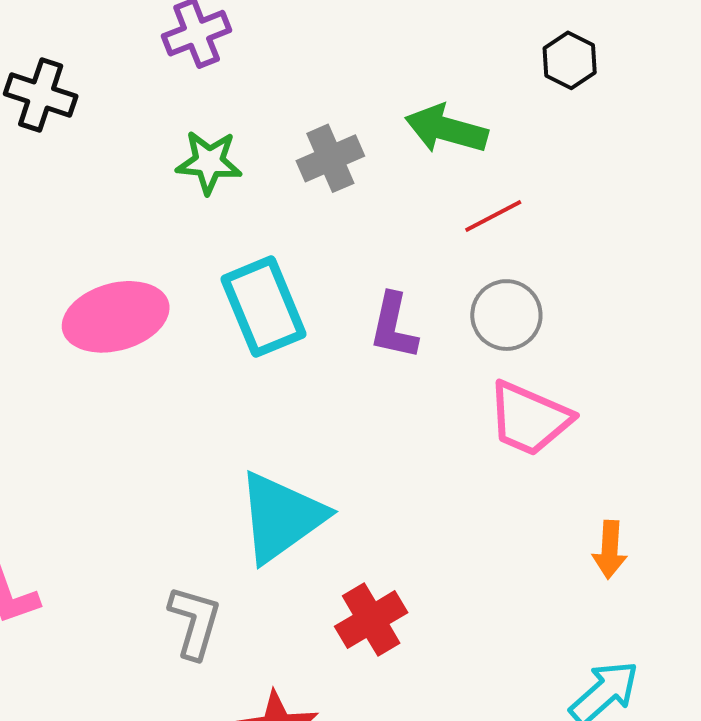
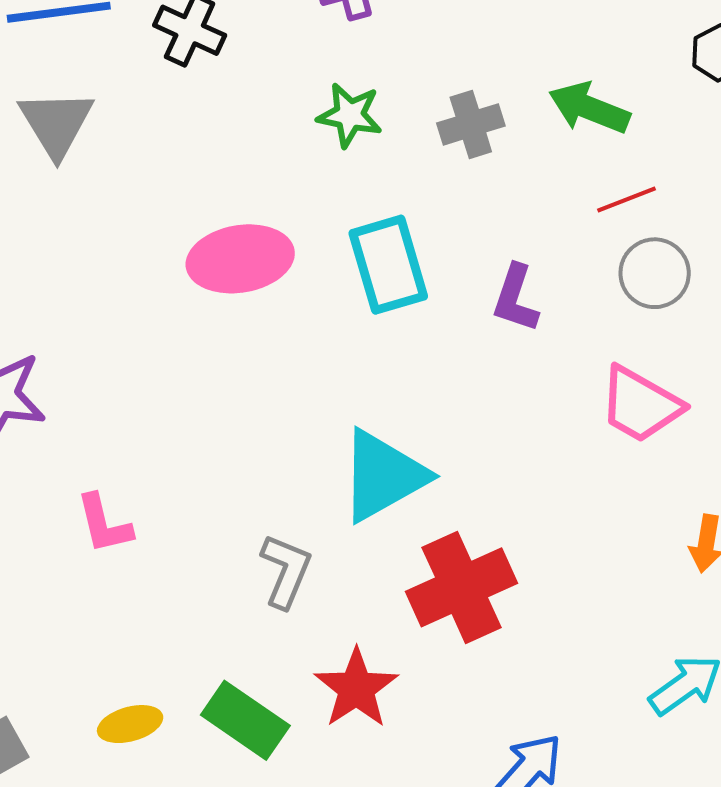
gray circle: (506, 315) -> (655, 273), moved
red cross: (371, 620) -> (461, 587), size x1.5

